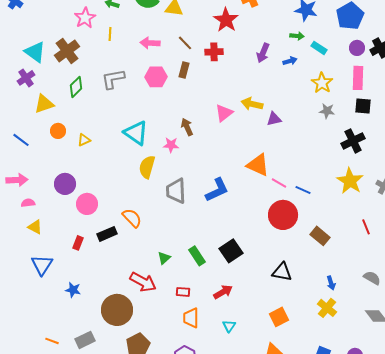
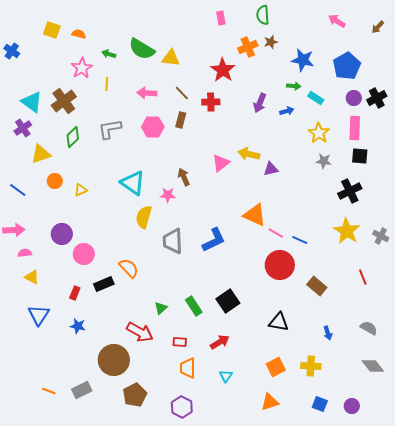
blue star: (73, 290) -> (78, 326), moved
yellow cross: (327, 308) -> (311, 366), moved, turned -36

